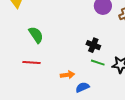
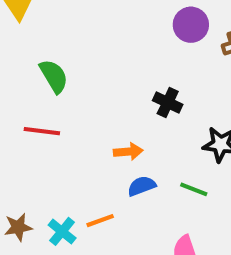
green line: (98, 63) -> (194, 189), moved
orange arrow: (67, 75) -> (128, 152), moved

